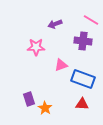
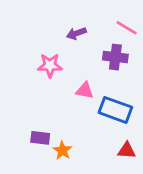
pink triangle: (61, 65) -> (85, 90), turned 32
purple rectangle: (29, 99) -> (40, 138), turned -64
red triangle: (82, 104) -> (127, 150), moved

